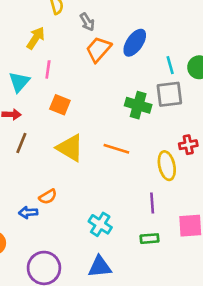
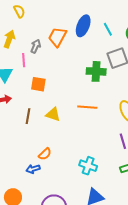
gray arrow: (87, 22) -> (36, 46), moved, turned -112
cyan line: (170, 65) -> (108, 29), moved
brown line: (21, 143) -> (28, 116), moved
yellow triangle: (70, 148) -> (53, 114), size x0.7

